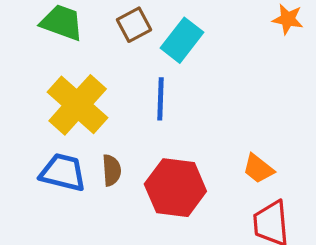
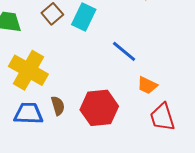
blue line: (160, 99) -> (124, 51), moved, turned -40

